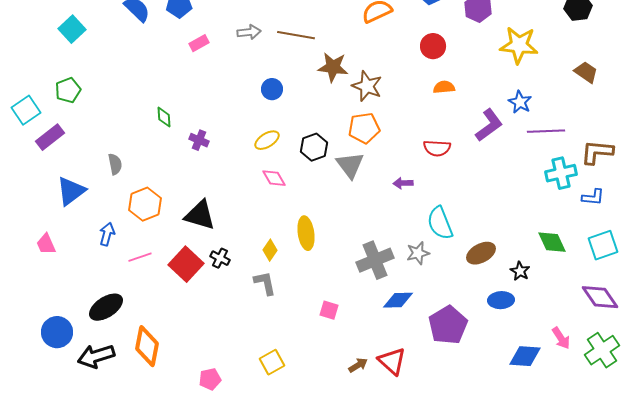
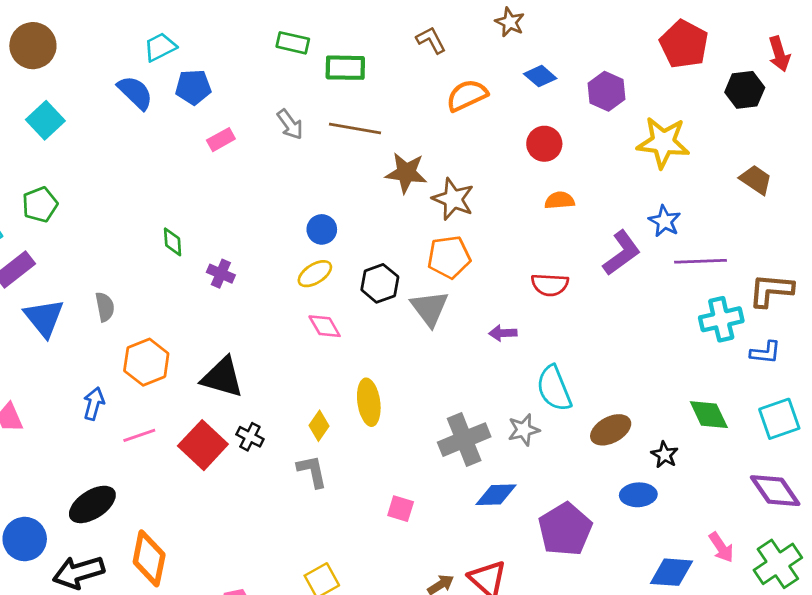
gray arrow: (249, 32) -> (290, 124), turned 60
blue circle: (272, 89) -> (322, 229), moved
blue triangle: (71, 191) -> (44, 318), moved, turned -32

